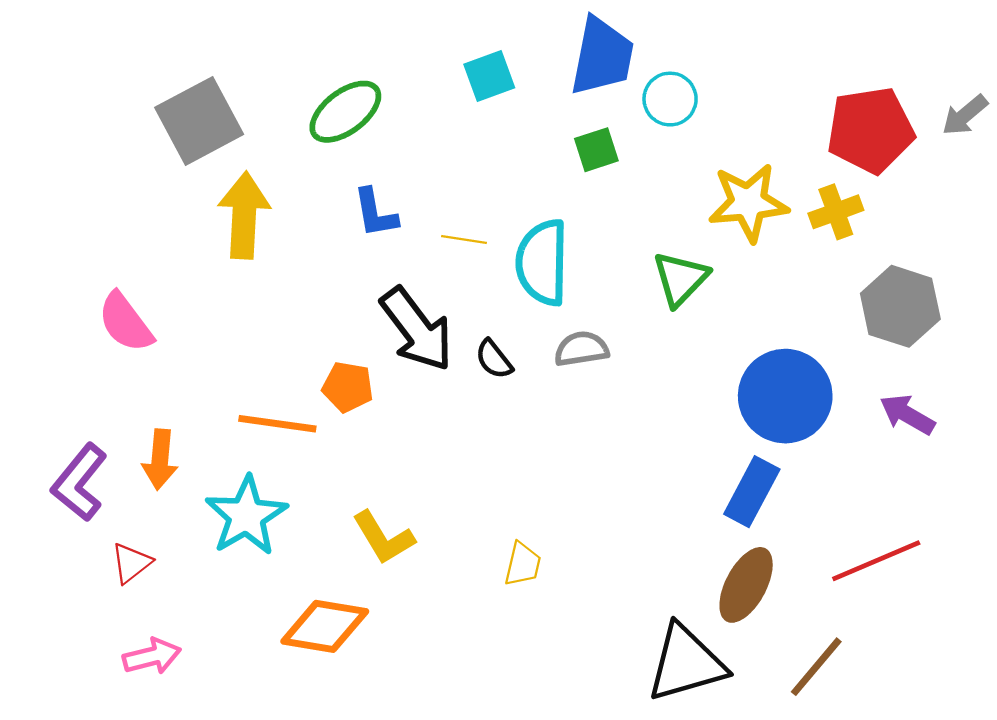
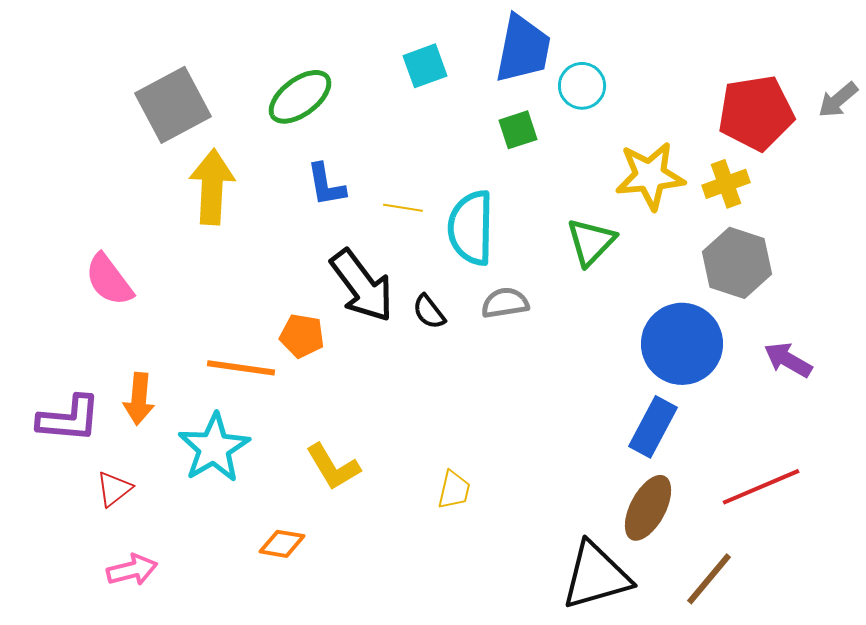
gray hexagon: (900, 306) -> (737, 263), moved
purple L-shape: (79, 482) -> (69, 419), turned -124
orange diamond: (325, 626) -> (282, 544), size x0.6

